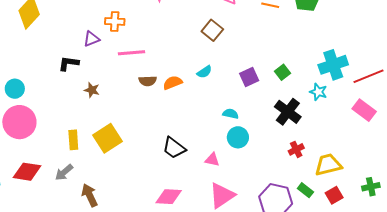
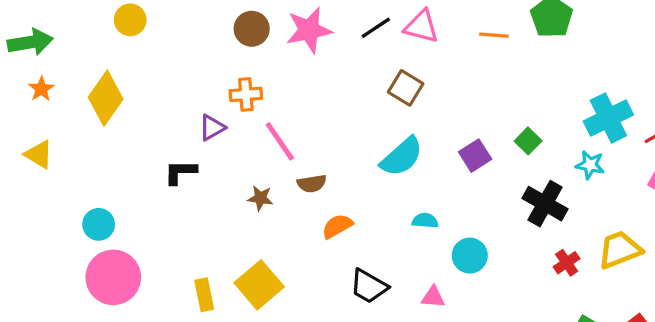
pink line: (132, 53) -> (280, 141), turned 68
cyan semicircle: (204, 72) -> (402, 157), size x1.8
orange semicircle: (173, 83) -> (337, 226), moved
brown star: (92, 90) -> (260, 198), moved
cyan semicircle: (231, 114) -> (425, 221), moved
yellow trapezoid: (328, 165) -> (620, 250), moved

